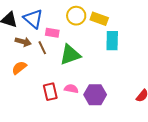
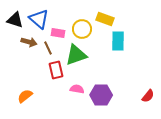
yellow circle: (76, 16) -> (82, 29), moved
orange semicircle: (19, 68) -> (25, 96), moved
red rectangle: (50, 92) -> (56, 70), moved

